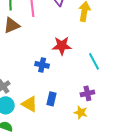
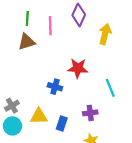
purple cross: (87, 93) -> (90, 113), moved
yellow triangle: (30, 104) -> (39, 116), moved, turned -36

